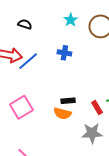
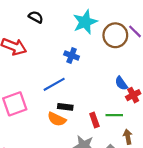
cyan star: (71, 20) -> (85, 22), size x1.6
blue line: (28, 61) -> (54, 84), moved

